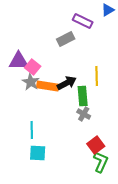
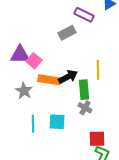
gray star: (31, 82) -> (24, 91), moved
red square: (96, 145) -> (97, 139), turned 36
cyan square: (38, 153) -> (57, 122), moved

